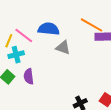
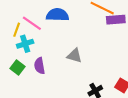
gray triangle: (63, 48) -> (74, 56), moved

